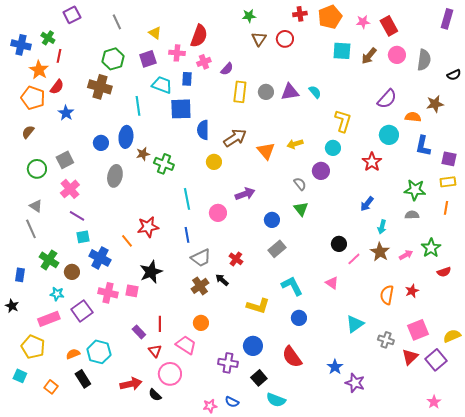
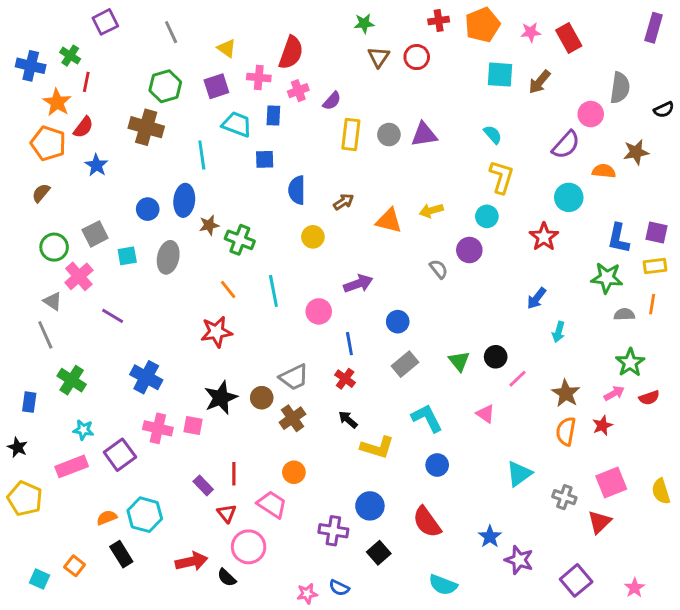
pink circle: (397, 55) -> (591, 114), moved
cyan semicircle: (315, 92) -> (493, 135), moved
blue square: (181, 109) -> (265, 159), size x0.6
brown arrow: (235, 138) -> (344, 202), size x0.6
blue L-shape: (423, 146) -> (618, 238), moved
orange triangle: (266, 151) -> (389, 221), turned -36
pink cross: (70, 189) -> (79, 276), moved
green triangle: (301, 209) -> (459, 361), moved
gray semicircle: (412, 215) -> (624, 314), moved
blue line: (187, 235) -> (349, 344), moved
cyan square: (83, 237) -> (127, 256), moved
orange line: (127, 241) -> (228, 290), moved
brown star: (380, 252) -> (566, 393), moved
pink arrow: (406, 255) -> (614, 393), moved
brown circle: (72, 272) -> (262, 398), moved
black arrow: (222, 280) -> (348, 420), moved
yellow semicircle: (452, 336) -> (661, 491), turned -84
yellow pentagon: (33, 347) -> (25, 499), moved
purple square: (436, 360) -> (576, 580), moved
cyan square: (20, 376) -> (39, 579), moved
cyan semicircle: (276, 400) -> (443, 585), moved

